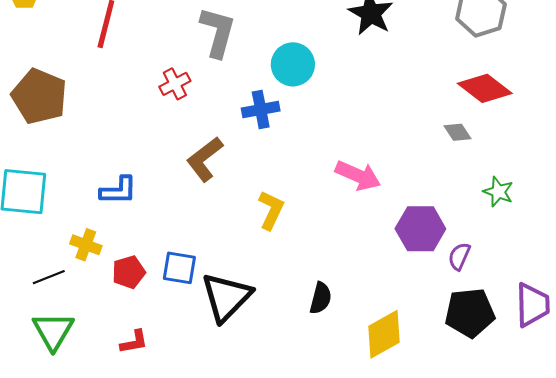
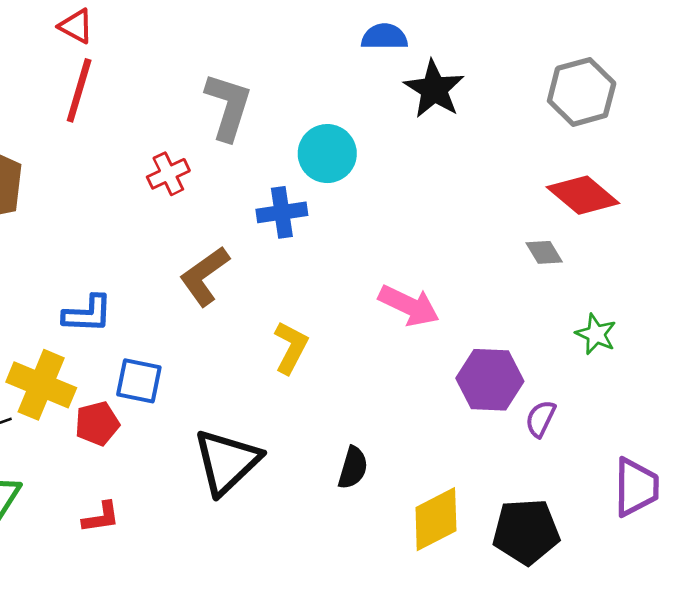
yellow cross: (86, 245) -> (41, 385), size x1.6
blue square: (179, 268) -> (139, 381), moved
black pentagon: (470, 313) -> (526, 532), moved

